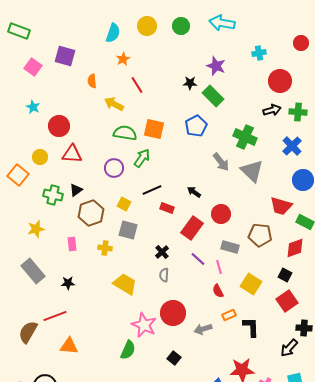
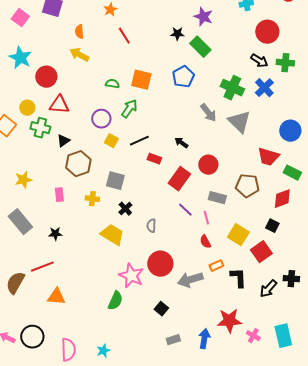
yellow arrow: (114, 104) -> (79, 55), moved
cyan star: (33, 107) -> (20, 58), size x1.6
black arrow: (272, 110) -> (259, 61), turned 48
green semicircle: (125, 133) -> (112, 84), size x0.6
blue cross: (292, 146) -> (264, 88), moved
green cross: (53, 195) -> (40, 128), moved
yellow square: (124, 204) -> (111, 141), moved
black cross: (162, 252) -> (125, 209), moved
red square: (287, 301) -> (261, 252), moved
gray arrow: (203, 329) -> (190, 280), size x1.4
black arrow: (289, 348) -> (268, 289), moved

